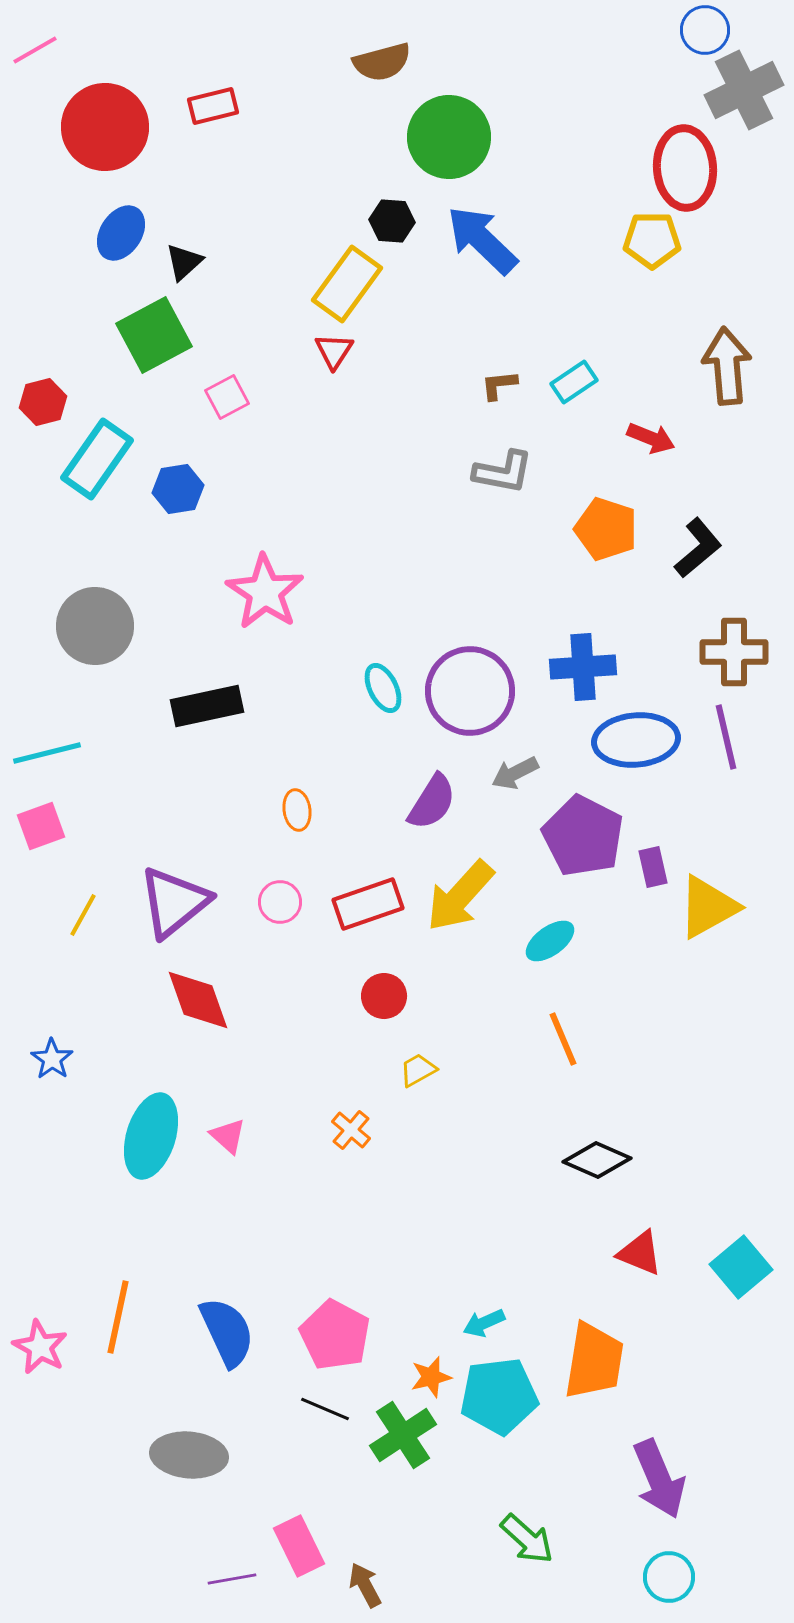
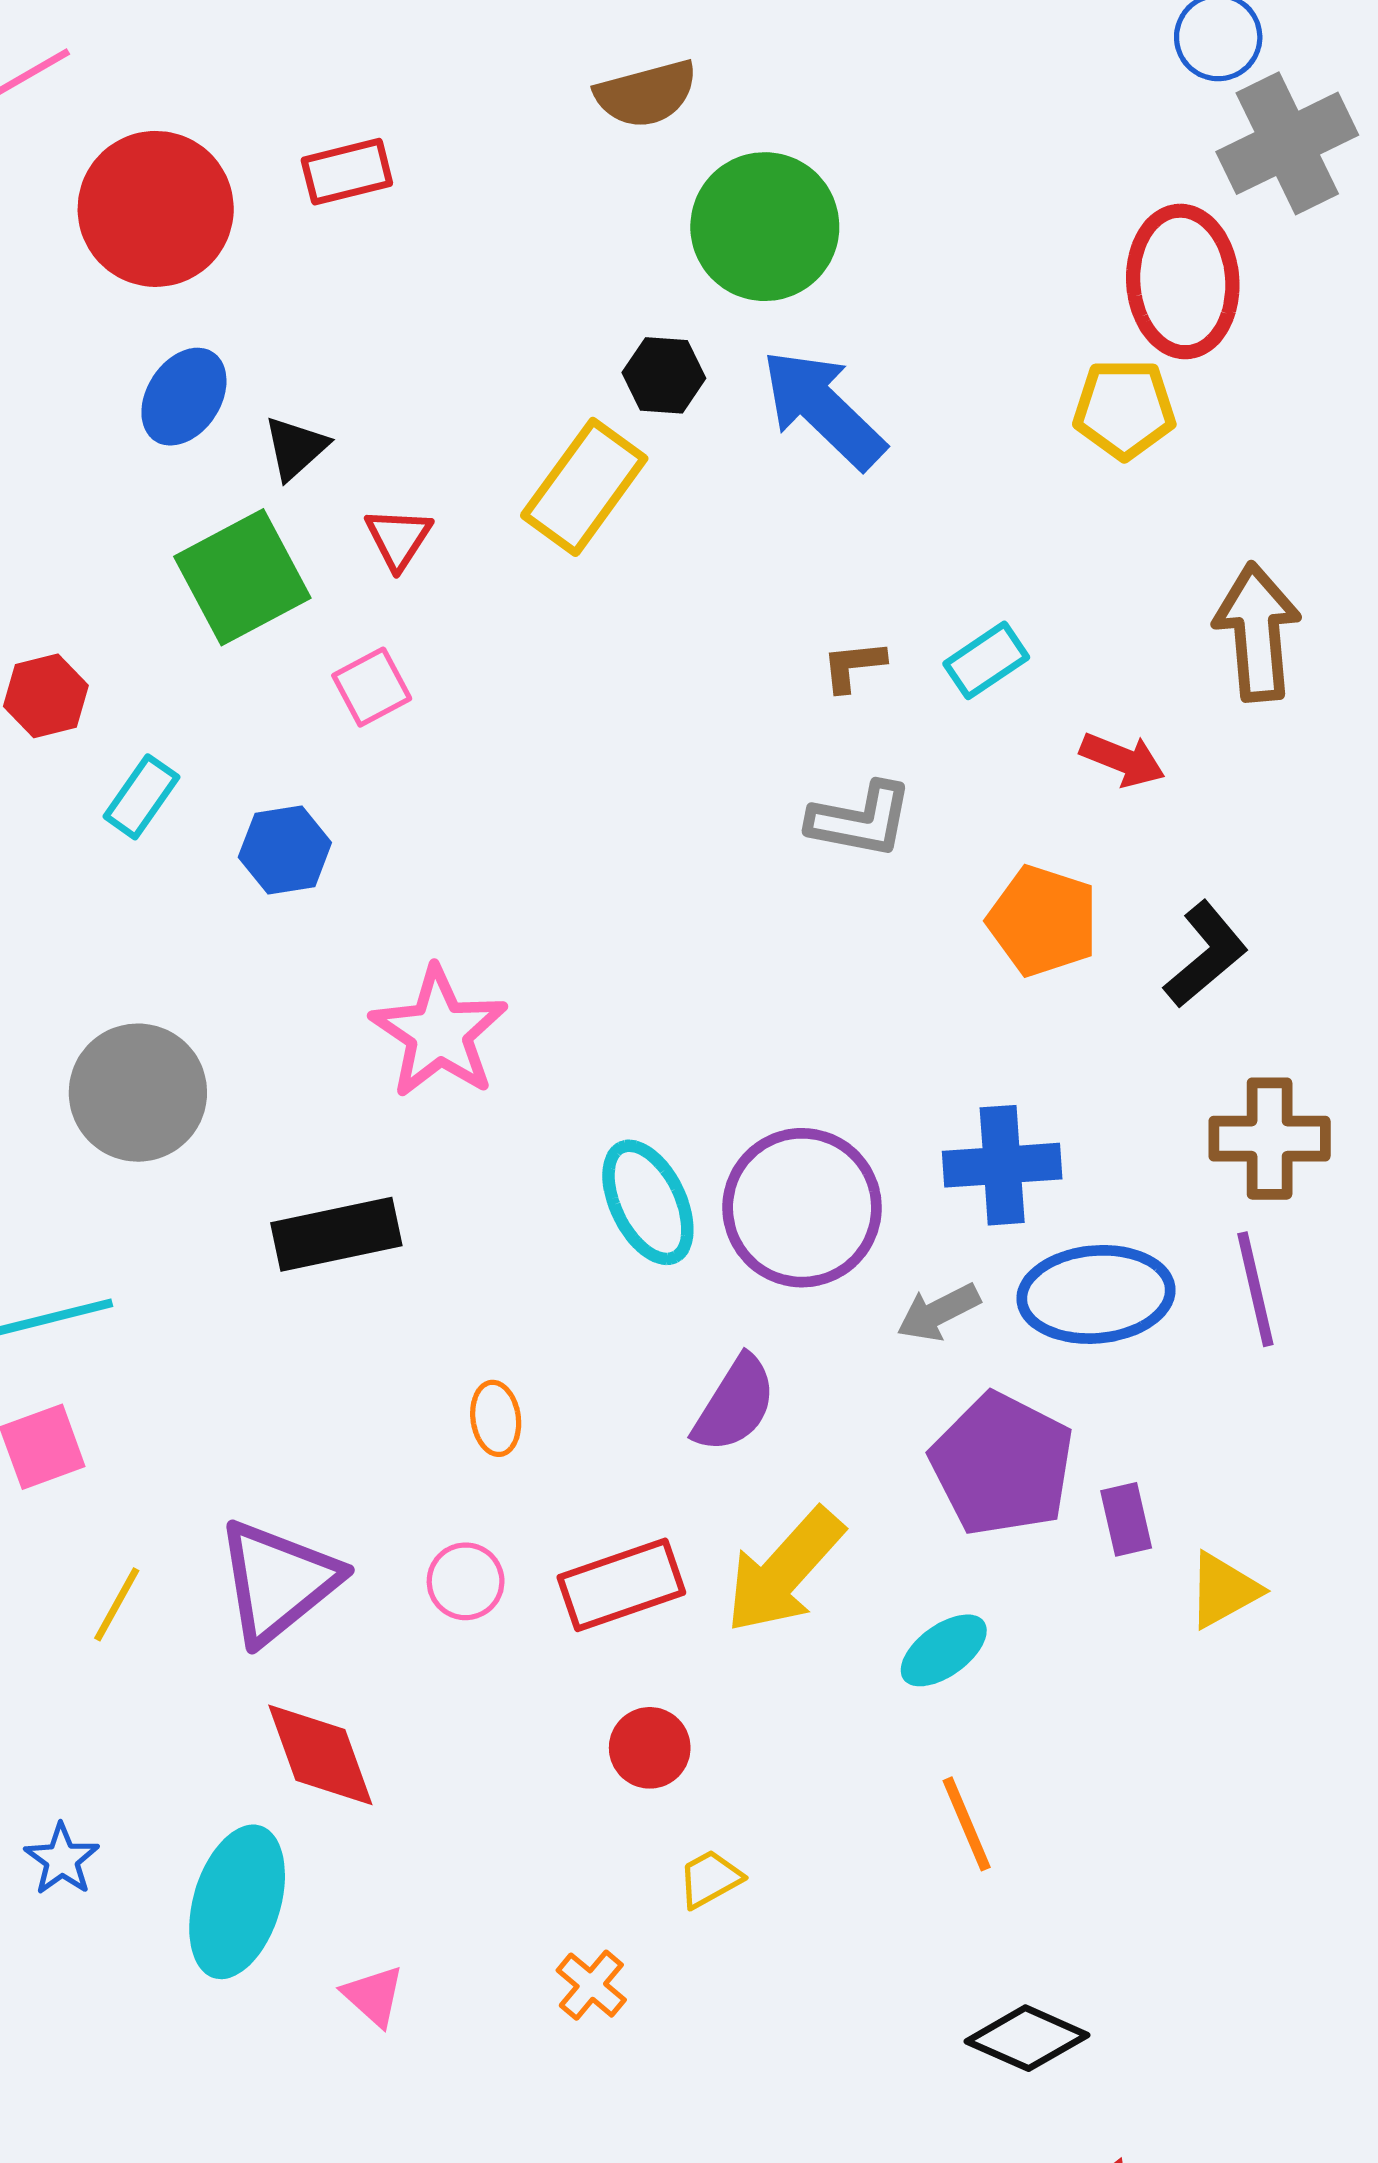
red triangle: (334, 351) -> (398, 538), moved
cyan rectangle: (97, 459) -> (141, 797), size x0.6
cyan ellipse: (383, 688) -> (648, 1202), size x1.4
gray arrow: (515, 773) -> (938, 1312), moved
yellow triangle: (708, 907) -> (1223, 1590), size x0.7
cyan ellipse: (151, 1136) -> (237, 1902), moved

